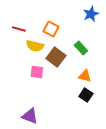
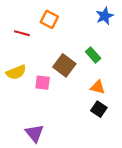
orange square: (51, 29) -> (49, 19), moved
yellow semicircle: (35, 46) -> (16, 72), moved, turned -36
purple triangle: (30, 116) -> (34, 133), turned 30

